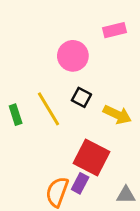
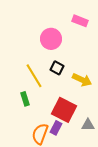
pink rectangle: (114, 30) -> (80, 21), turned 35
green rectangle: (16, 115) -> (25, 99), moved
gray triangle: (126, 195) -> (88, 125), moved

